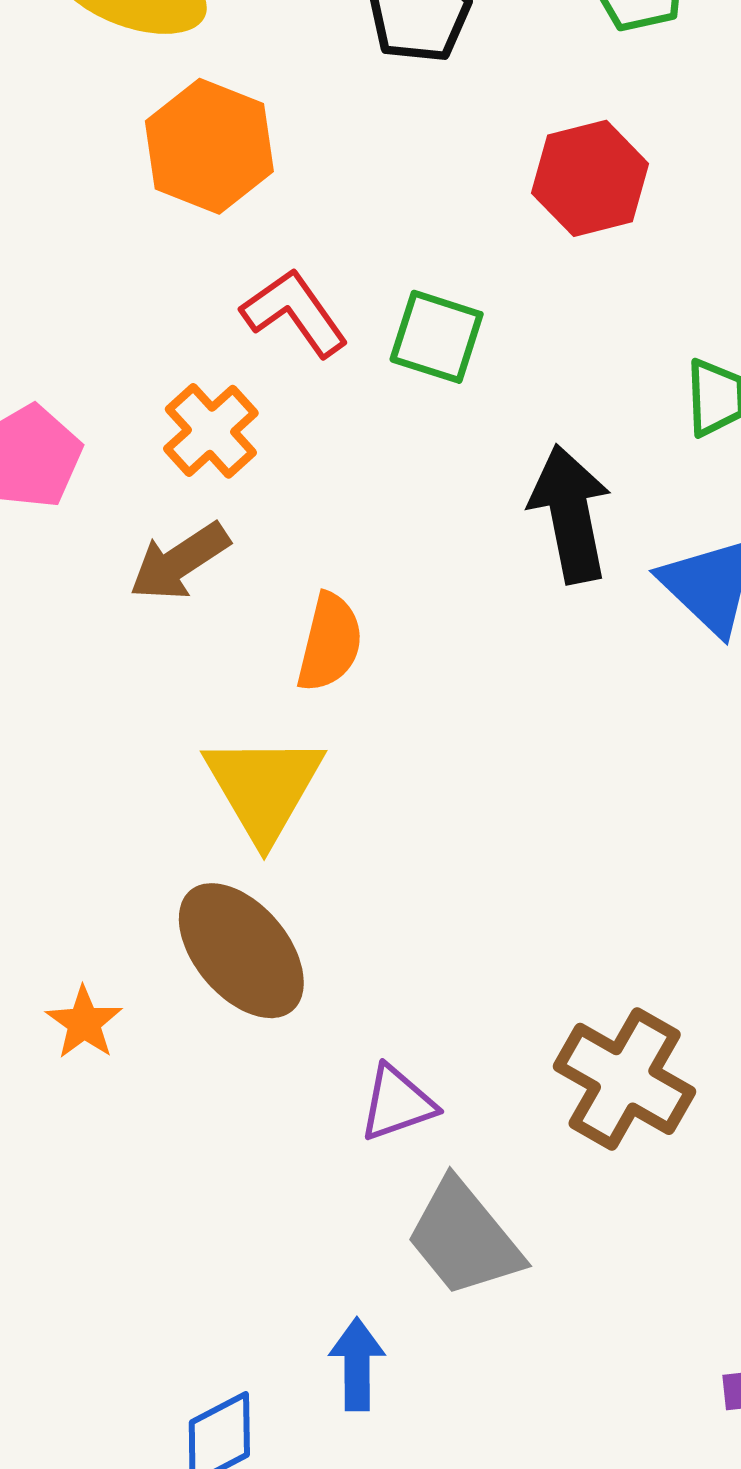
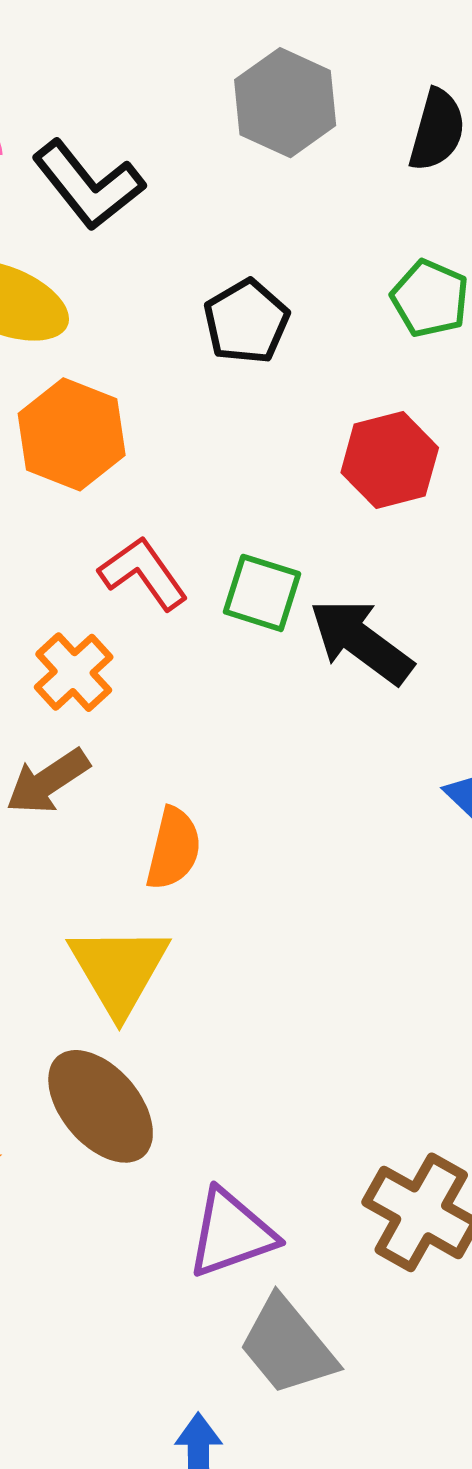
black arrow: (570, 514) -> (361, 641), moved, turned -42
purple triangle: (397, 1103) -> (231, 1233), size x1.4

